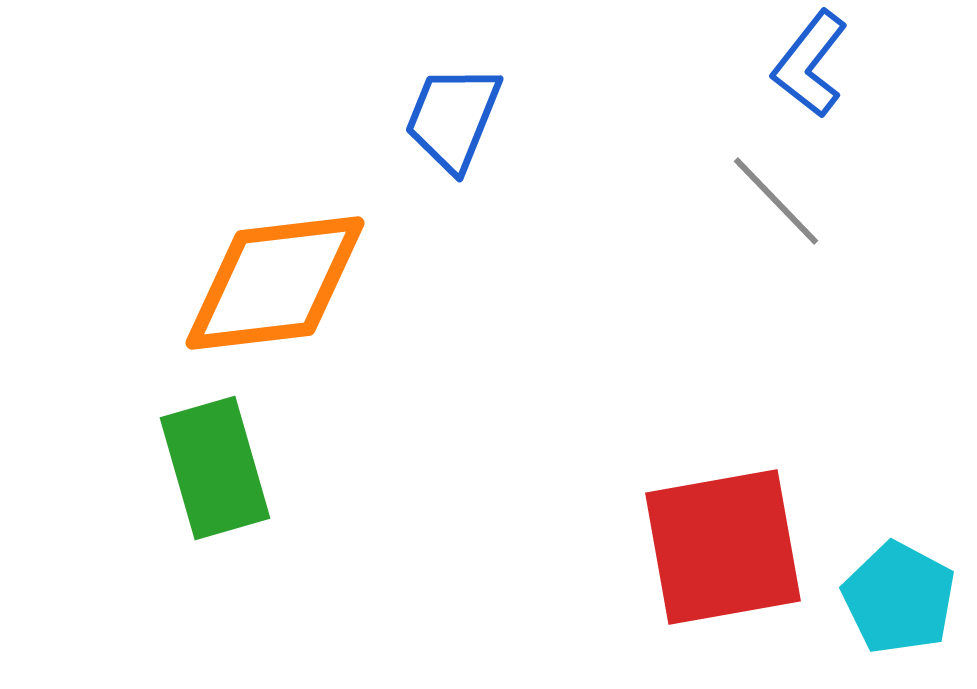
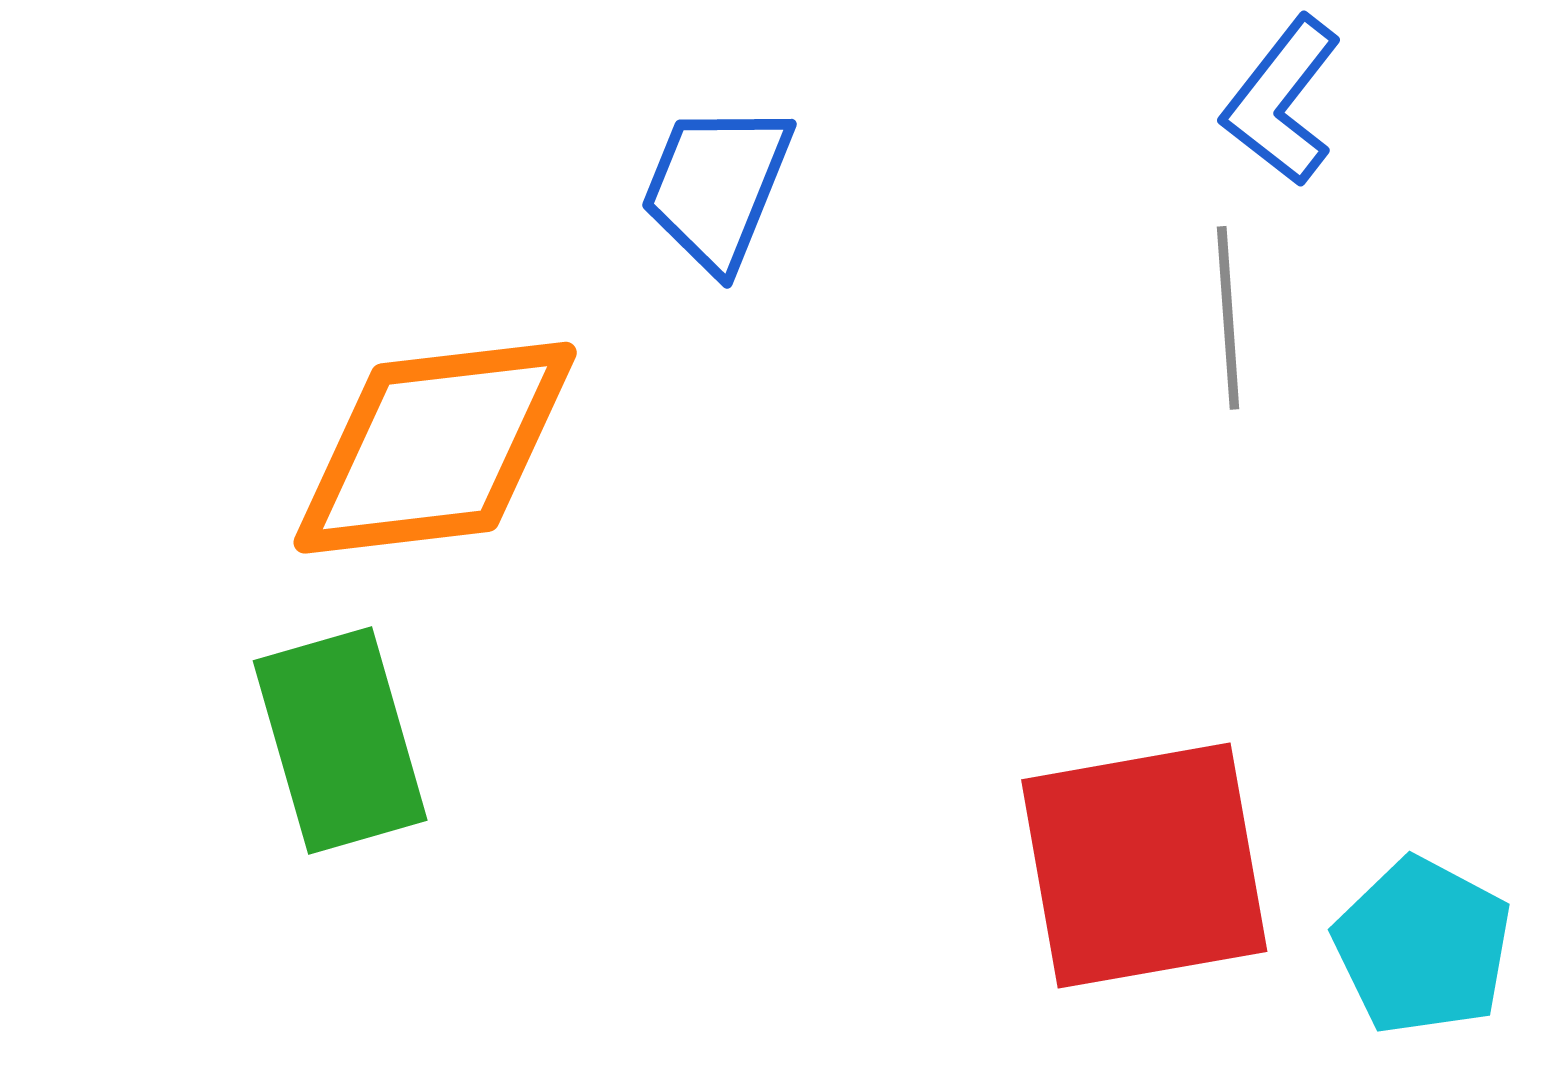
gray line: (776, 201) -> (1228, 318), turned 40

